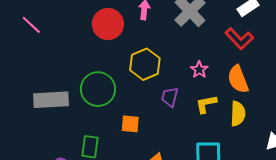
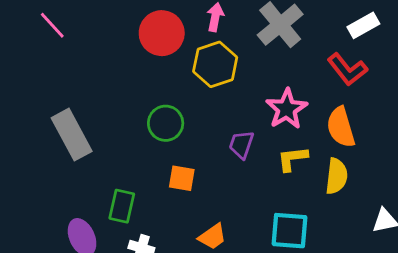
yellow hexagon: (145, 64) -> (215, 64), moved
pink star: (199, 70) -> (287, 109), size x1.6
green circle: (98, 89) -> (166, 123), moved, size x0.7
gray rectangle: (51, 100) -> (72, 135), turned 60

